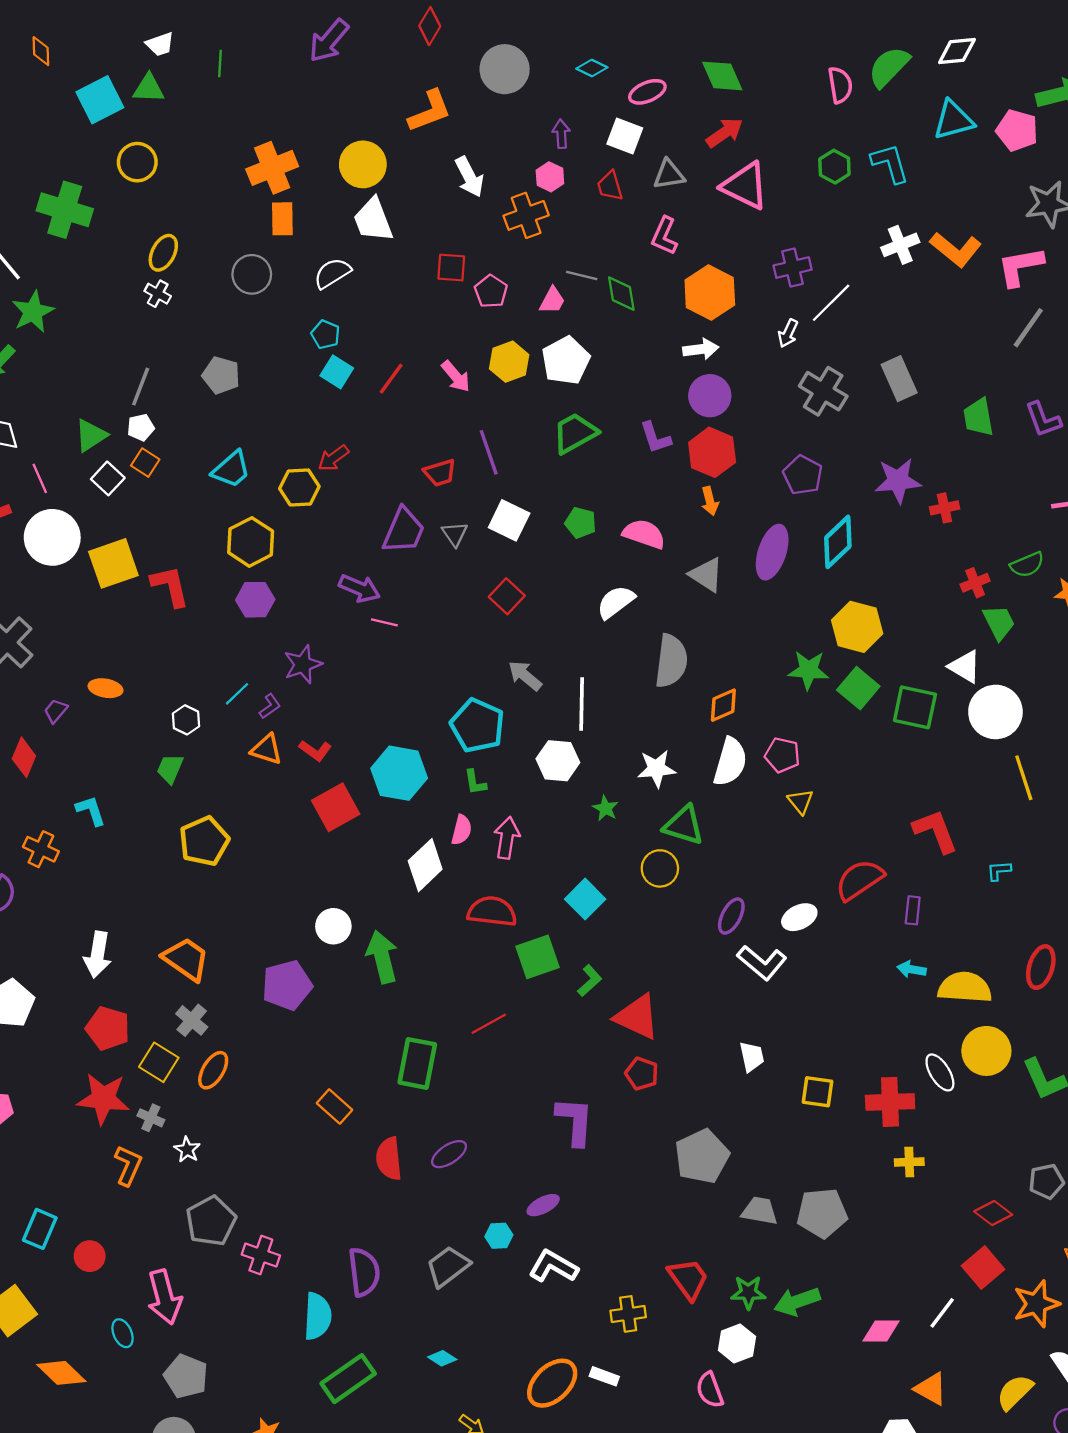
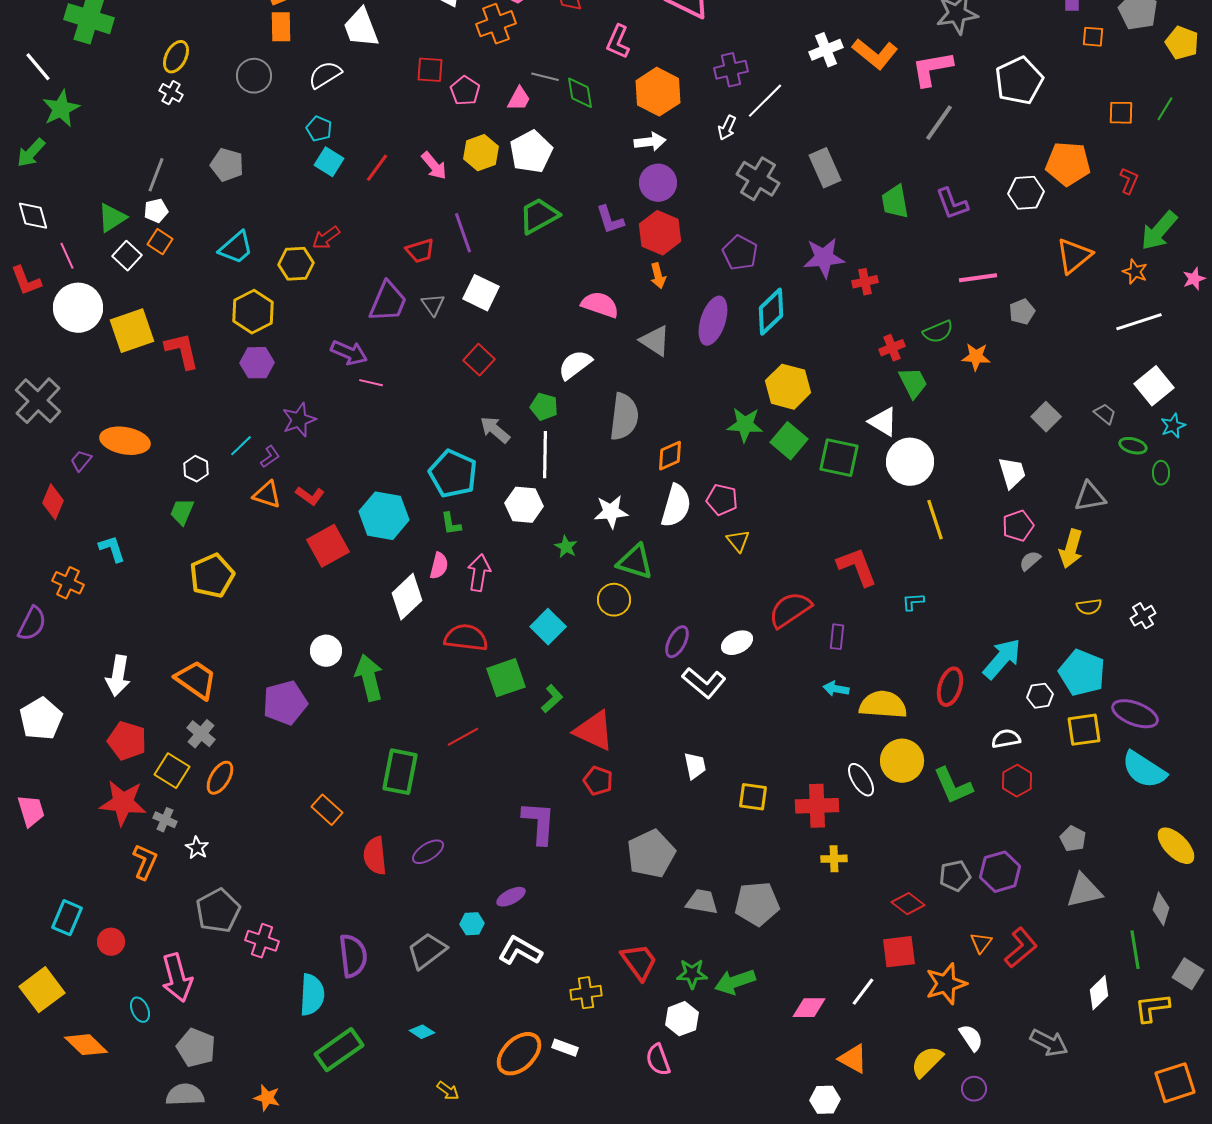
green pentagon: (581, 523) -> (544, 407), moved
orange ellipse: (106, 688) -> (125, 441), size x1.6
red square: (983, 1267) -> (899, 952), turned 33

